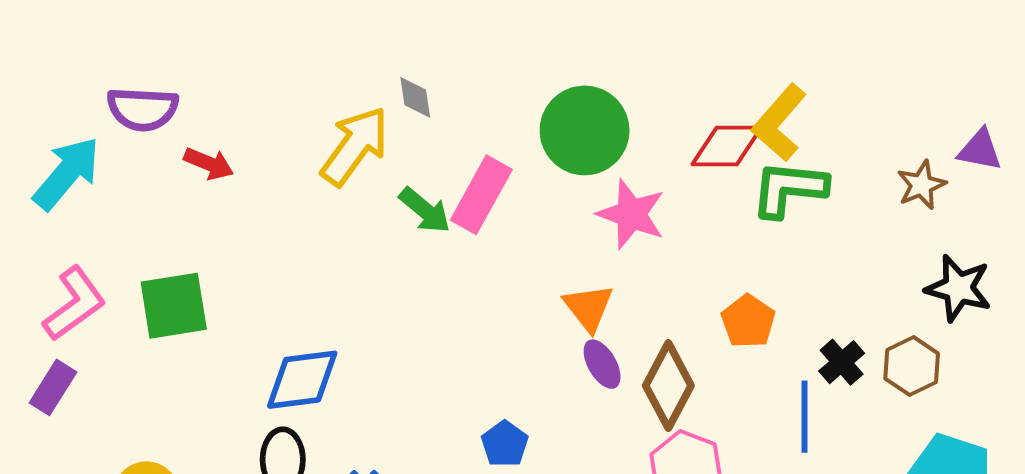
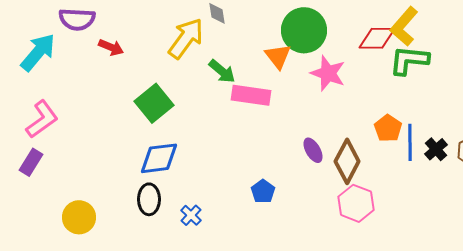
pink rectangle: (481, 195) -> (251, 95), moved, turned 69
green square: (174, 306) -> (154, 103), moved, turned -30
orange triangle: (588, 308) -> (278, 56), moved
blue line: (805, 417) -> (410, 142), moved

